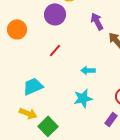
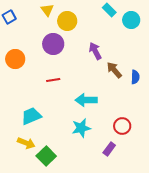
red line: (55, 50) -> (53, 80), turned 40
cyan arrow: (88, 70) -> (86, 100), size x1.5

